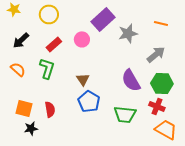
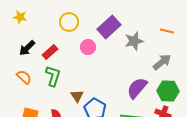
yellow circle: (49, 14) -> (69, 22), moved
red rectangle: (54, 44) -> (50, 52), moved
brown triangle: (83, 79) -> (77, 96), moved
purple semicircle: (131, 80) -> (137, 88), turned 70

